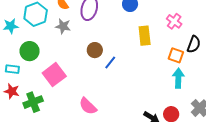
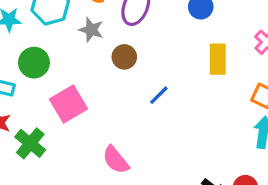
brown circle: (95, 50) -> (124, 57), moved
green cross: (33, 102) -> (30, 143), turned -36

